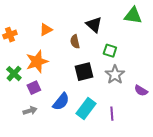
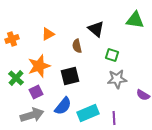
black square: (84, 72) -> (70, 76), moved
gray star: (115, 75) -> (117, 79), turned 30
cyan rectangle: (86, 109) -> (88, 113), turned 30
gray arrow: (30, 111) -> (32, 115), size x1.6

